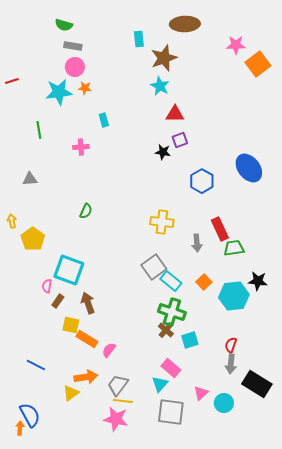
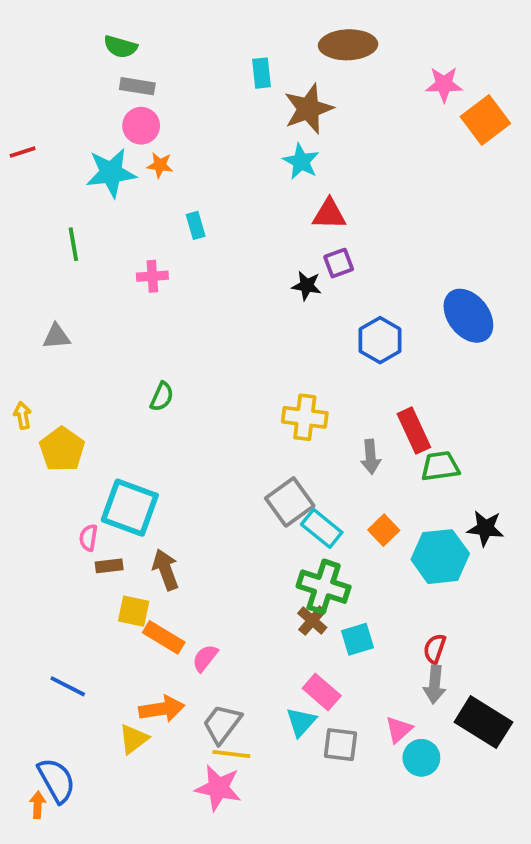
brown rectangle: (58, 301) -> (109, 566), turned 48
pink triangle: (201, 393) -> (399, 730), moved
gray square: (171, 412) -> (341, 745), moved, size x0.7

